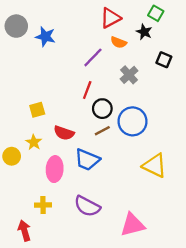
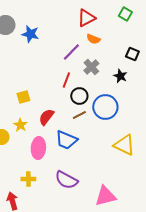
black star: (144, 32) -> (120, 76), moved
gray cross: (129, 75) -> (91, 67), moved
red semicircle: (64, 133) -> (46, 117), turned 108

